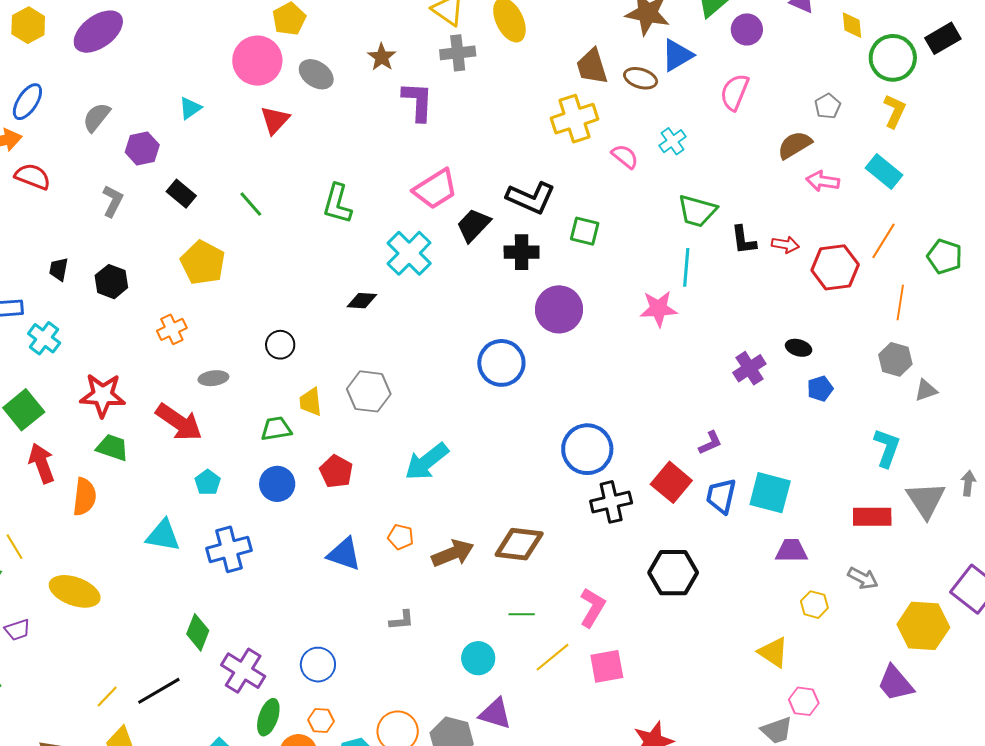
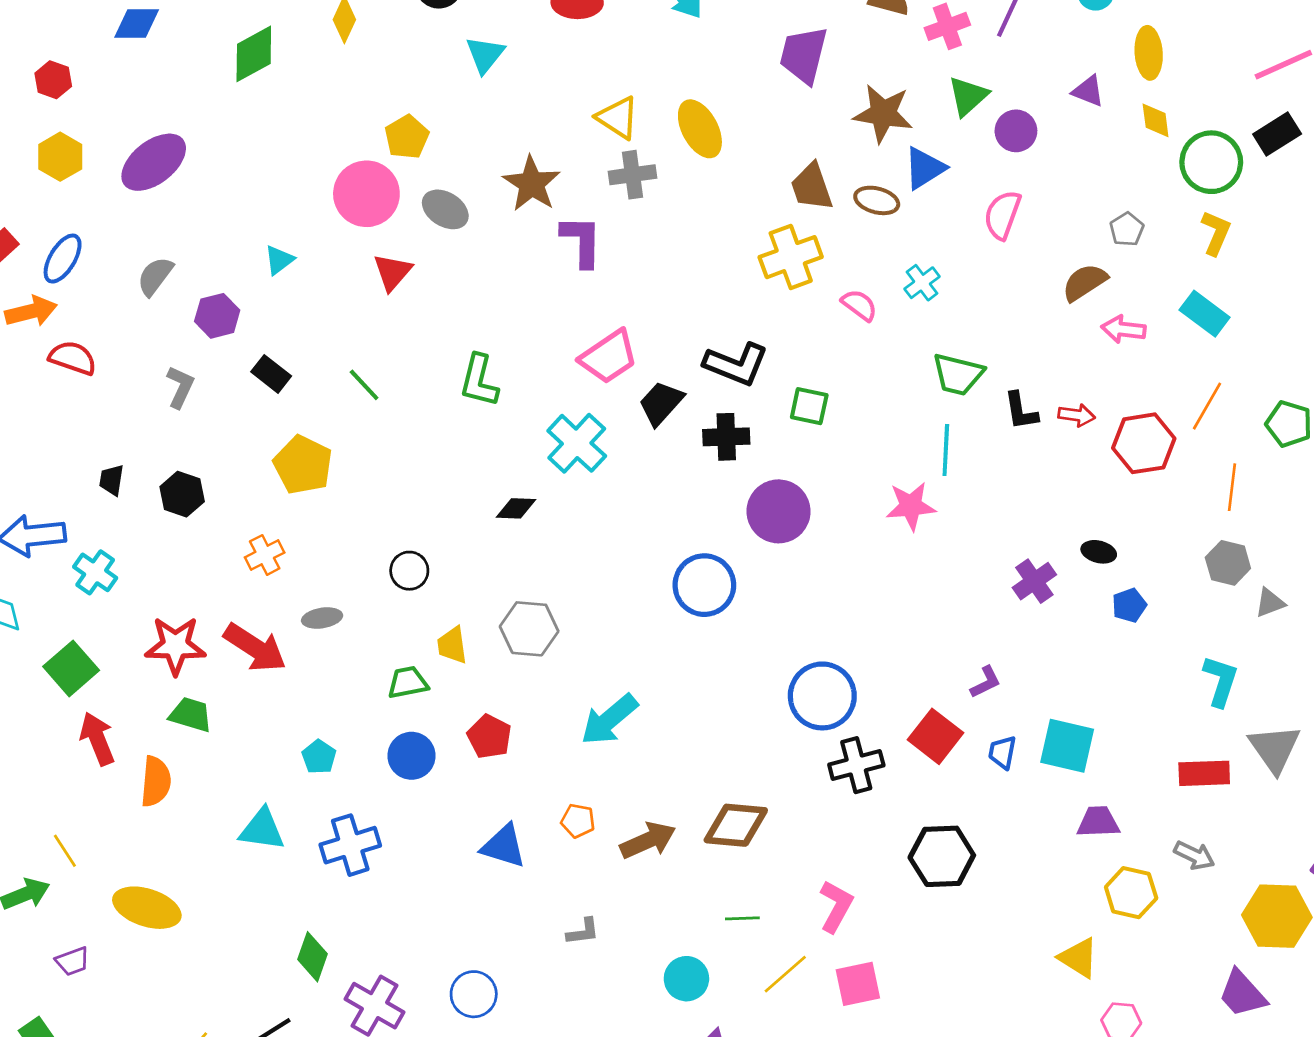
brown star: (382, 57) -> (532, 184), size x1.5
red arrow: (179, 422) -> (255, 648), moved
blue trapezoid: (721, 496) -> (1002, 752), size x0.7
yellow hexagon: (814, 605) -> (1131, 893), size x1.4

